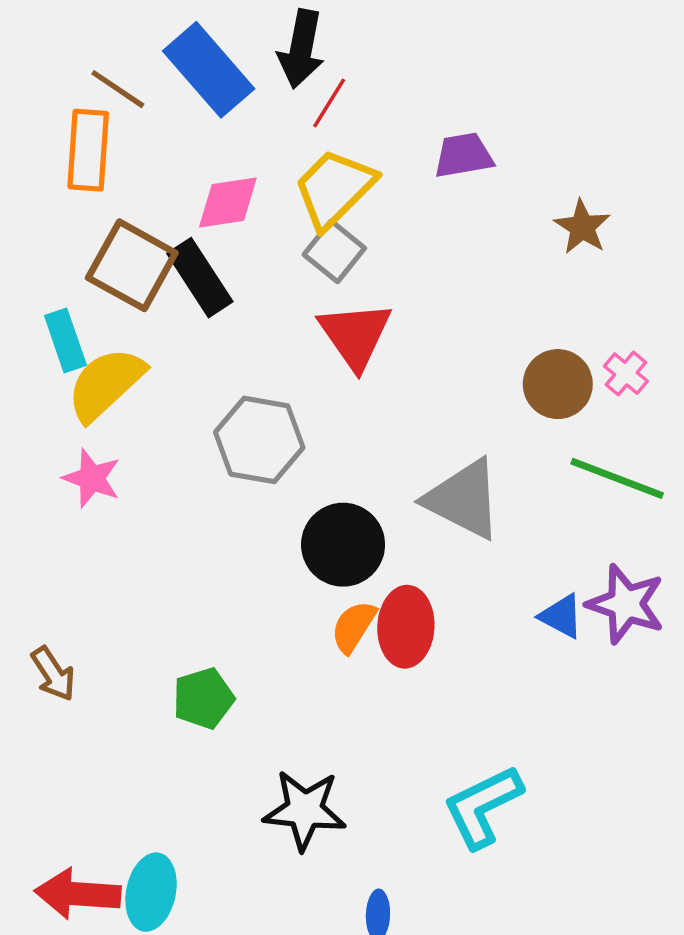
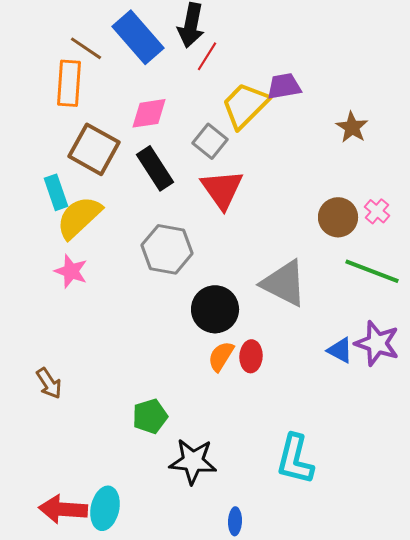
yellow trapezoid: (334, 189) -> (245, 105), moved
black rectangle: (200, 278) -> (155, 168), moved
red ellipse: (406, 627) -> (251, 356), size x0.7
green pentagon: (203, 698) -> (150, 416), moved
cyan L-shape: (483, 807) -> (295, 459), turned -50

